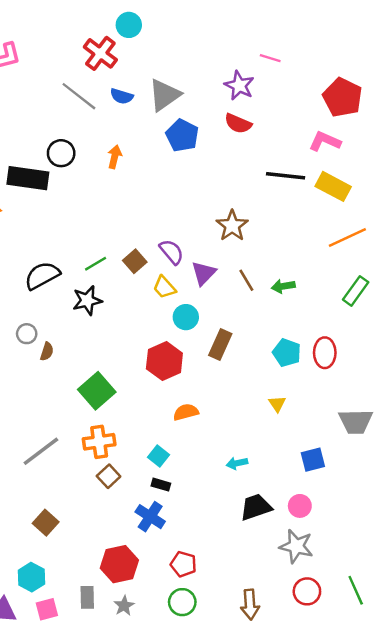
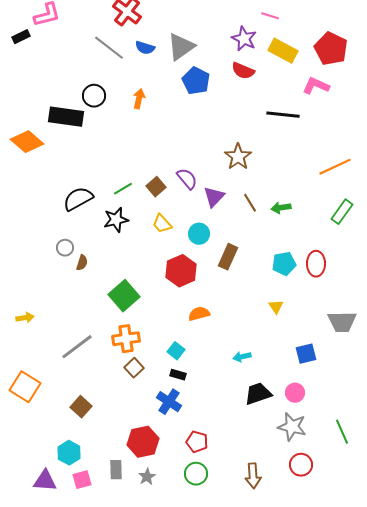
yellow rectangle: (333, 186) -> (283, 51), moved
yellow trapezoid: (164, 287) -> (162, 224), moved
cyan pentagon: (287, 353) -> (284, 264), turned -30
green line: (356, 590) -> (342, 432), moved

